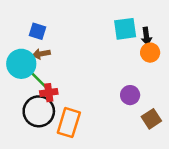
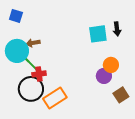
cyan square: (125, 29) -> (98, 34), moved
blue square: (38, 31) -> (16, 16), moved
orange circle: (150, 53) -> (111, 65), moved
orange rectangle: (69, 123) -> (55, 98), turned 40

